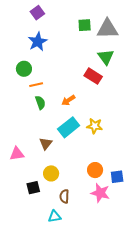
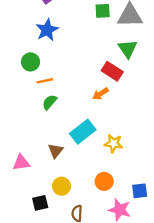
orange arrow: (68, 100) -> (100, 94), moved
green semicircle: (40, 103) -> (50, 102), turned -120
yellow star: (95, 126) -> (114, 143), moved
orange circle: (95, 170) -> (104, 181), moved

